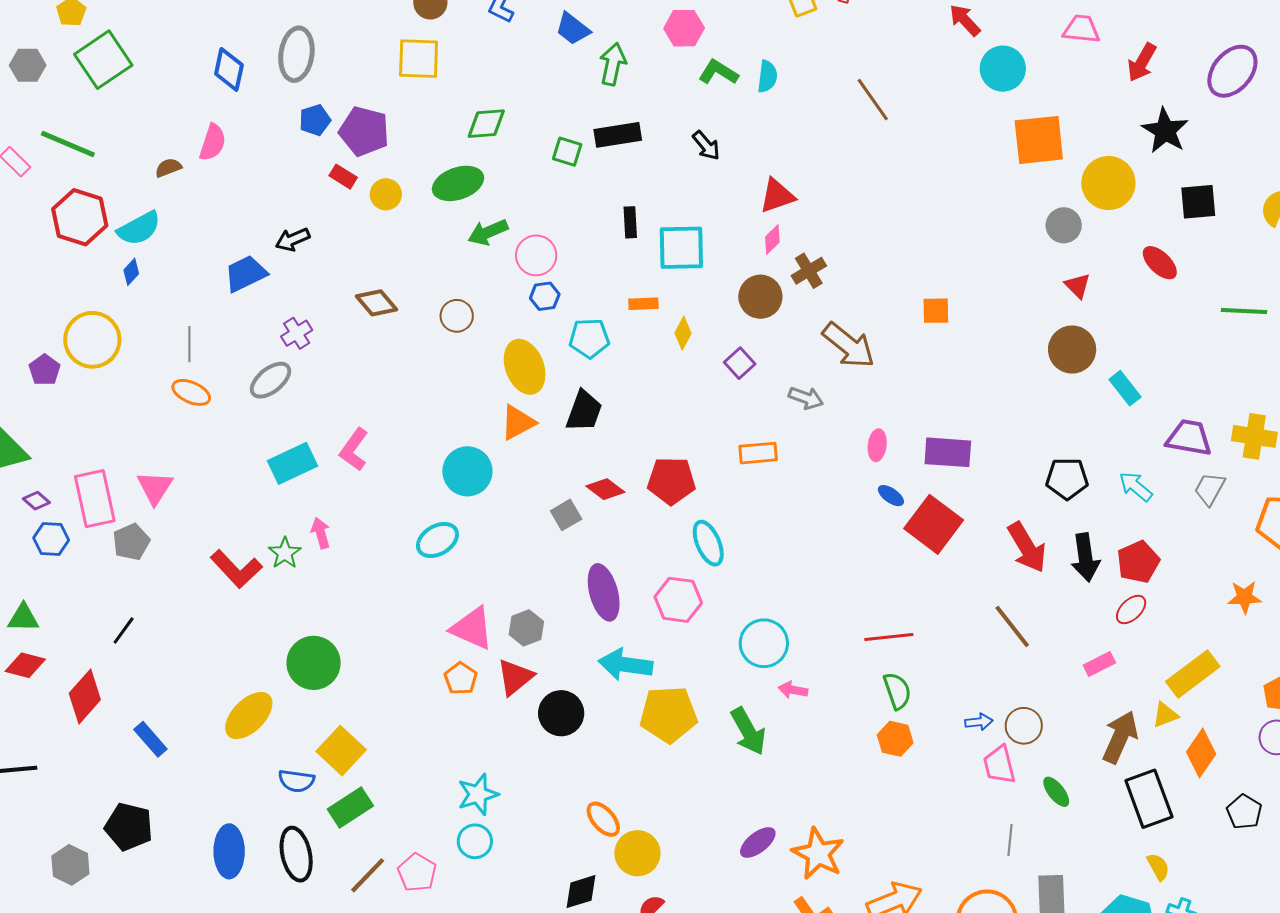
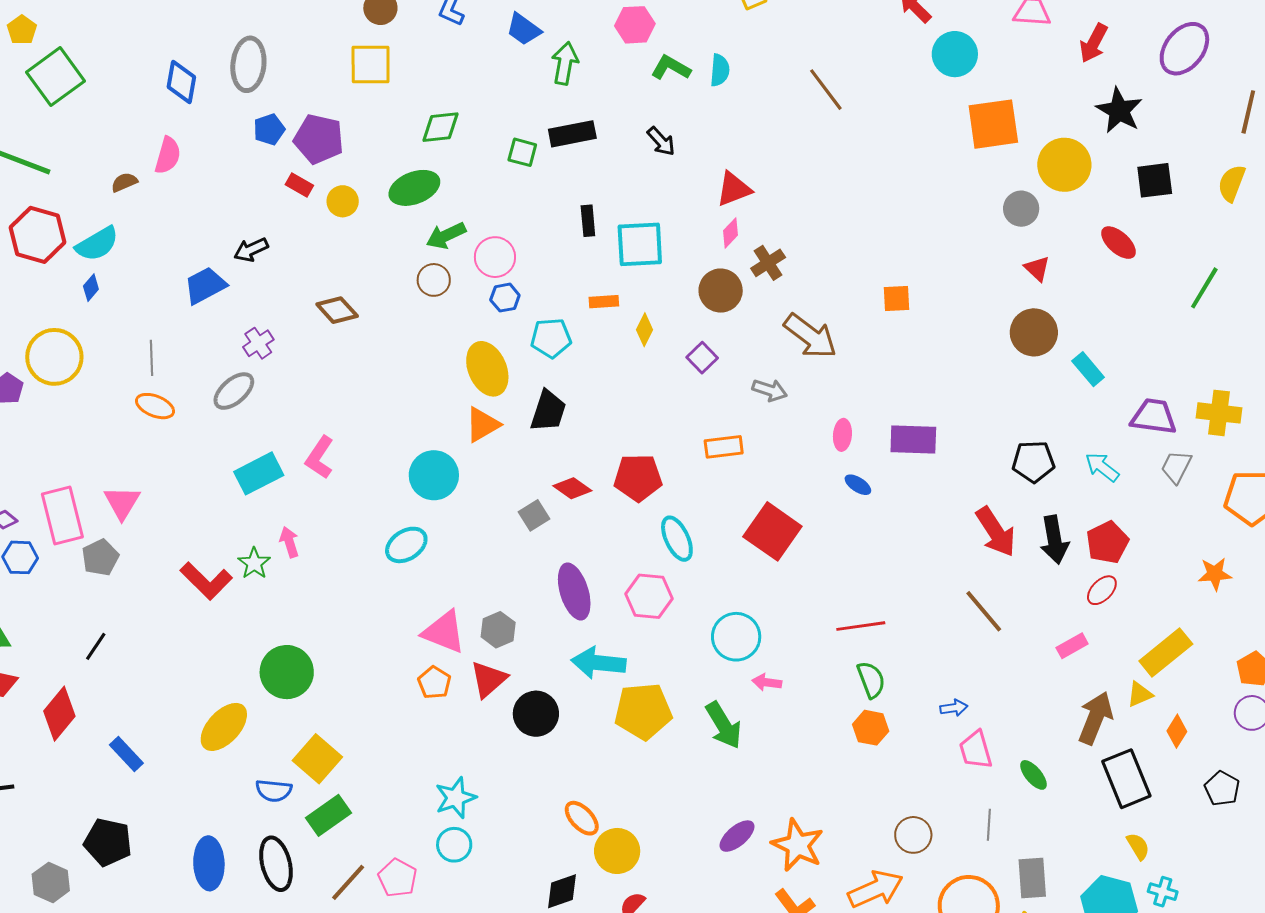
green line: (1244, 311) -> (1204, 288), turned -60
brown circle: (457, 316) -> (434, 280), moved
red square: (934, 524) -> (772, 531), moved
brown circle: (1024, 726) -> (913, 835), moved
orange diamond: (1201, 753) -> (1177, 731), size x0.7

